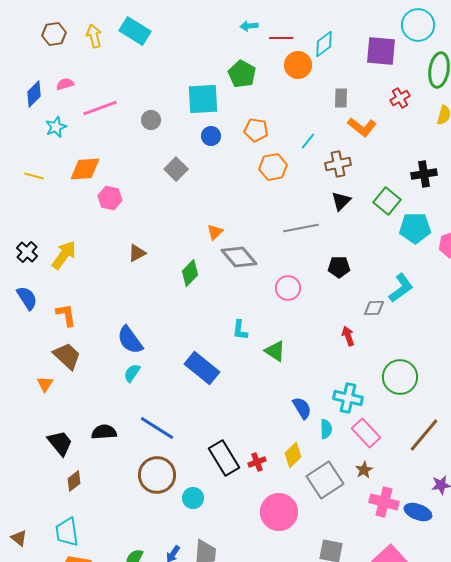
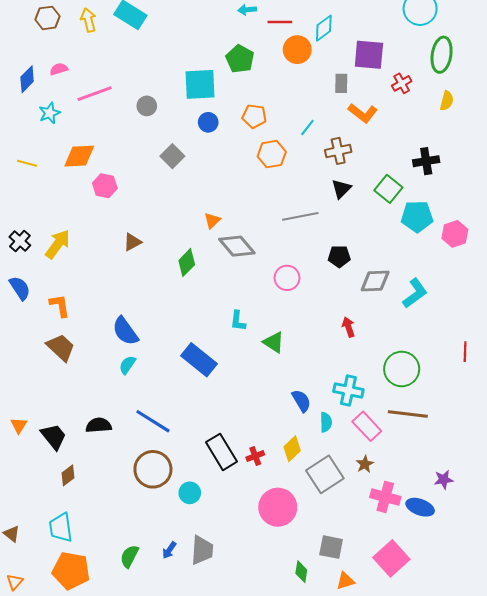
purple square: (381, 51) -> (369, 55), moved
cyan L-shape: (401, 288) -> (415, 293), moved
gray diamond: (374, 308) -> (375, 281), moved, size x1.4
orange triangle: (45, 384) -> (19, 425), moved
brown line: (424, 435) -> (408, 414), moved, turned 57

